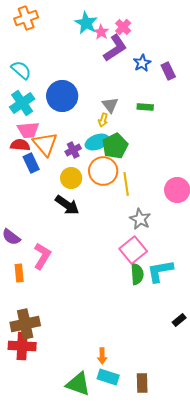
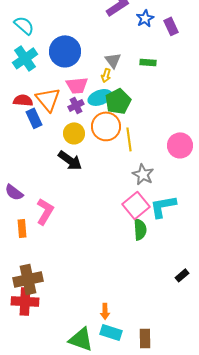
pink trapezoid: (28, 130) -> (77, 85), moved
cyan L-shape: (160, 271) -> (163, 206), moved

